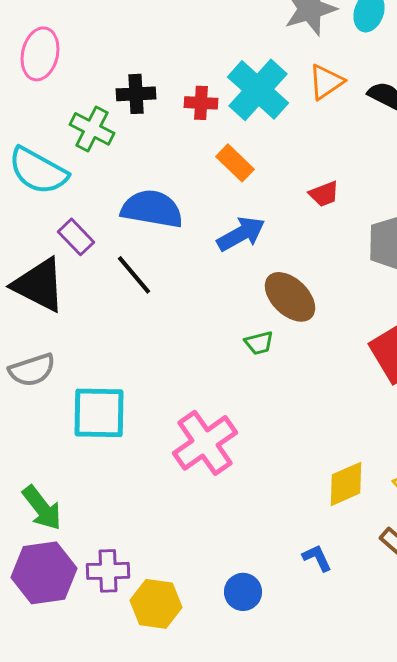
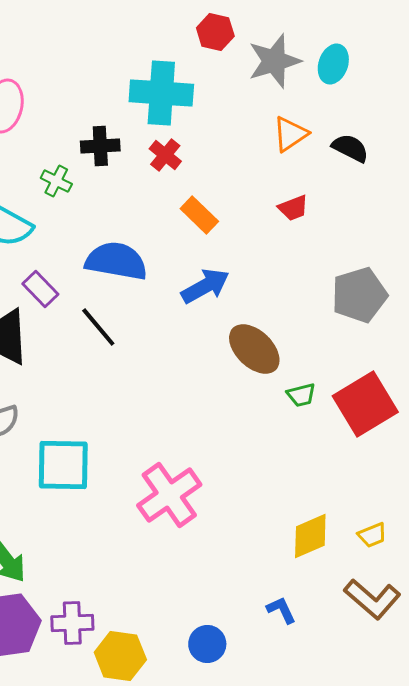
cyan cross: (258, 90) -> (161, 93), moved, turned -38
red cross: (201, 103) -> (165, 155), turned 36
green cross: (92, 129) -> (56, 181), size x0.7
red trapezoid: (324, 194) -> (293, 208), moved
green trapezoid: (259, 343) -> (301, 395), moved

